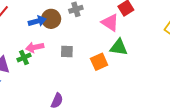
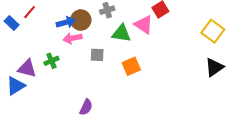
pink arrow: (35, 47) -> (72, 38), moved
green triangle: (119, 47) -> (121, 33), moved

